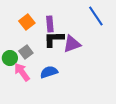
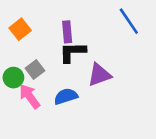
orange square: (27, 22) -> (20, 29), moved
purple triangle: (72, 44) -> (99, 75), moved

